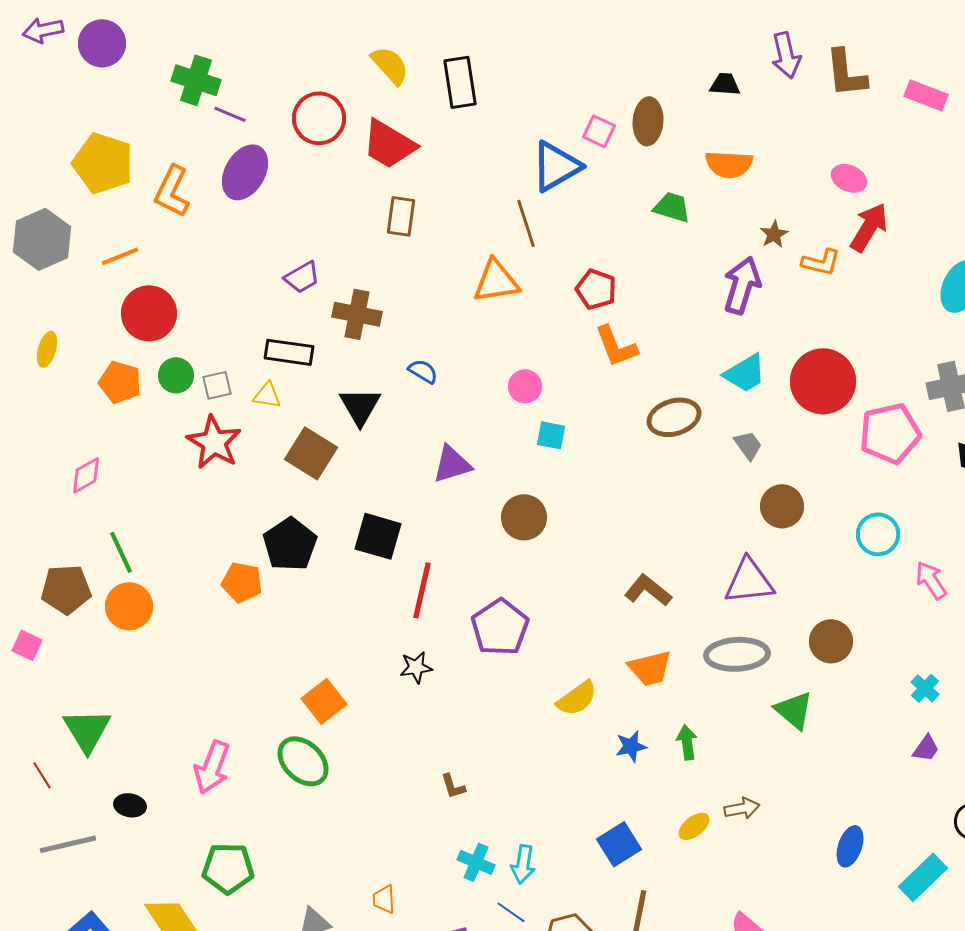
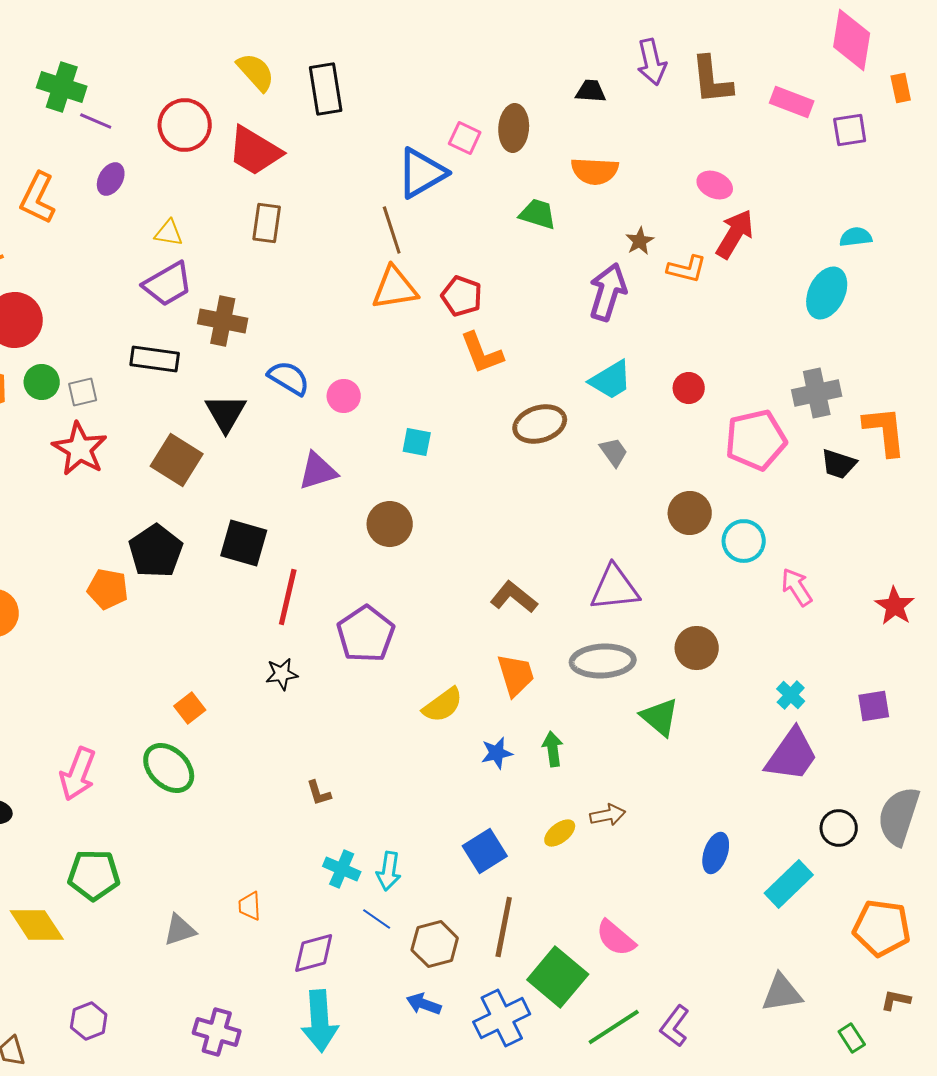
purple ellipse: (245, 172) -> (111, 179), size x0.6
purple trapezoid: (302, 277) -> (168, 284), size x1.4
orange triangle: (496, 281) -> (395, 288), moved
blue semicircle: (423, 371) -> (289, 378), size x1.4
red circle: (823, 381) -> (689, 388), size x0.5
pink circle: (525, 386) -> (344, 396), moved
yellow triangle: (267, 395) -> (169, 233), moved
brown circle: (782, 506) -> (690, 513), moved
orange trapezoid: (650, 668) -> (516, 675), turned -93
orange square: (324, 701) -> (190, 708), size x0.7
purple trapezoid: (926, 748) -> (792, 755), size x2.0

